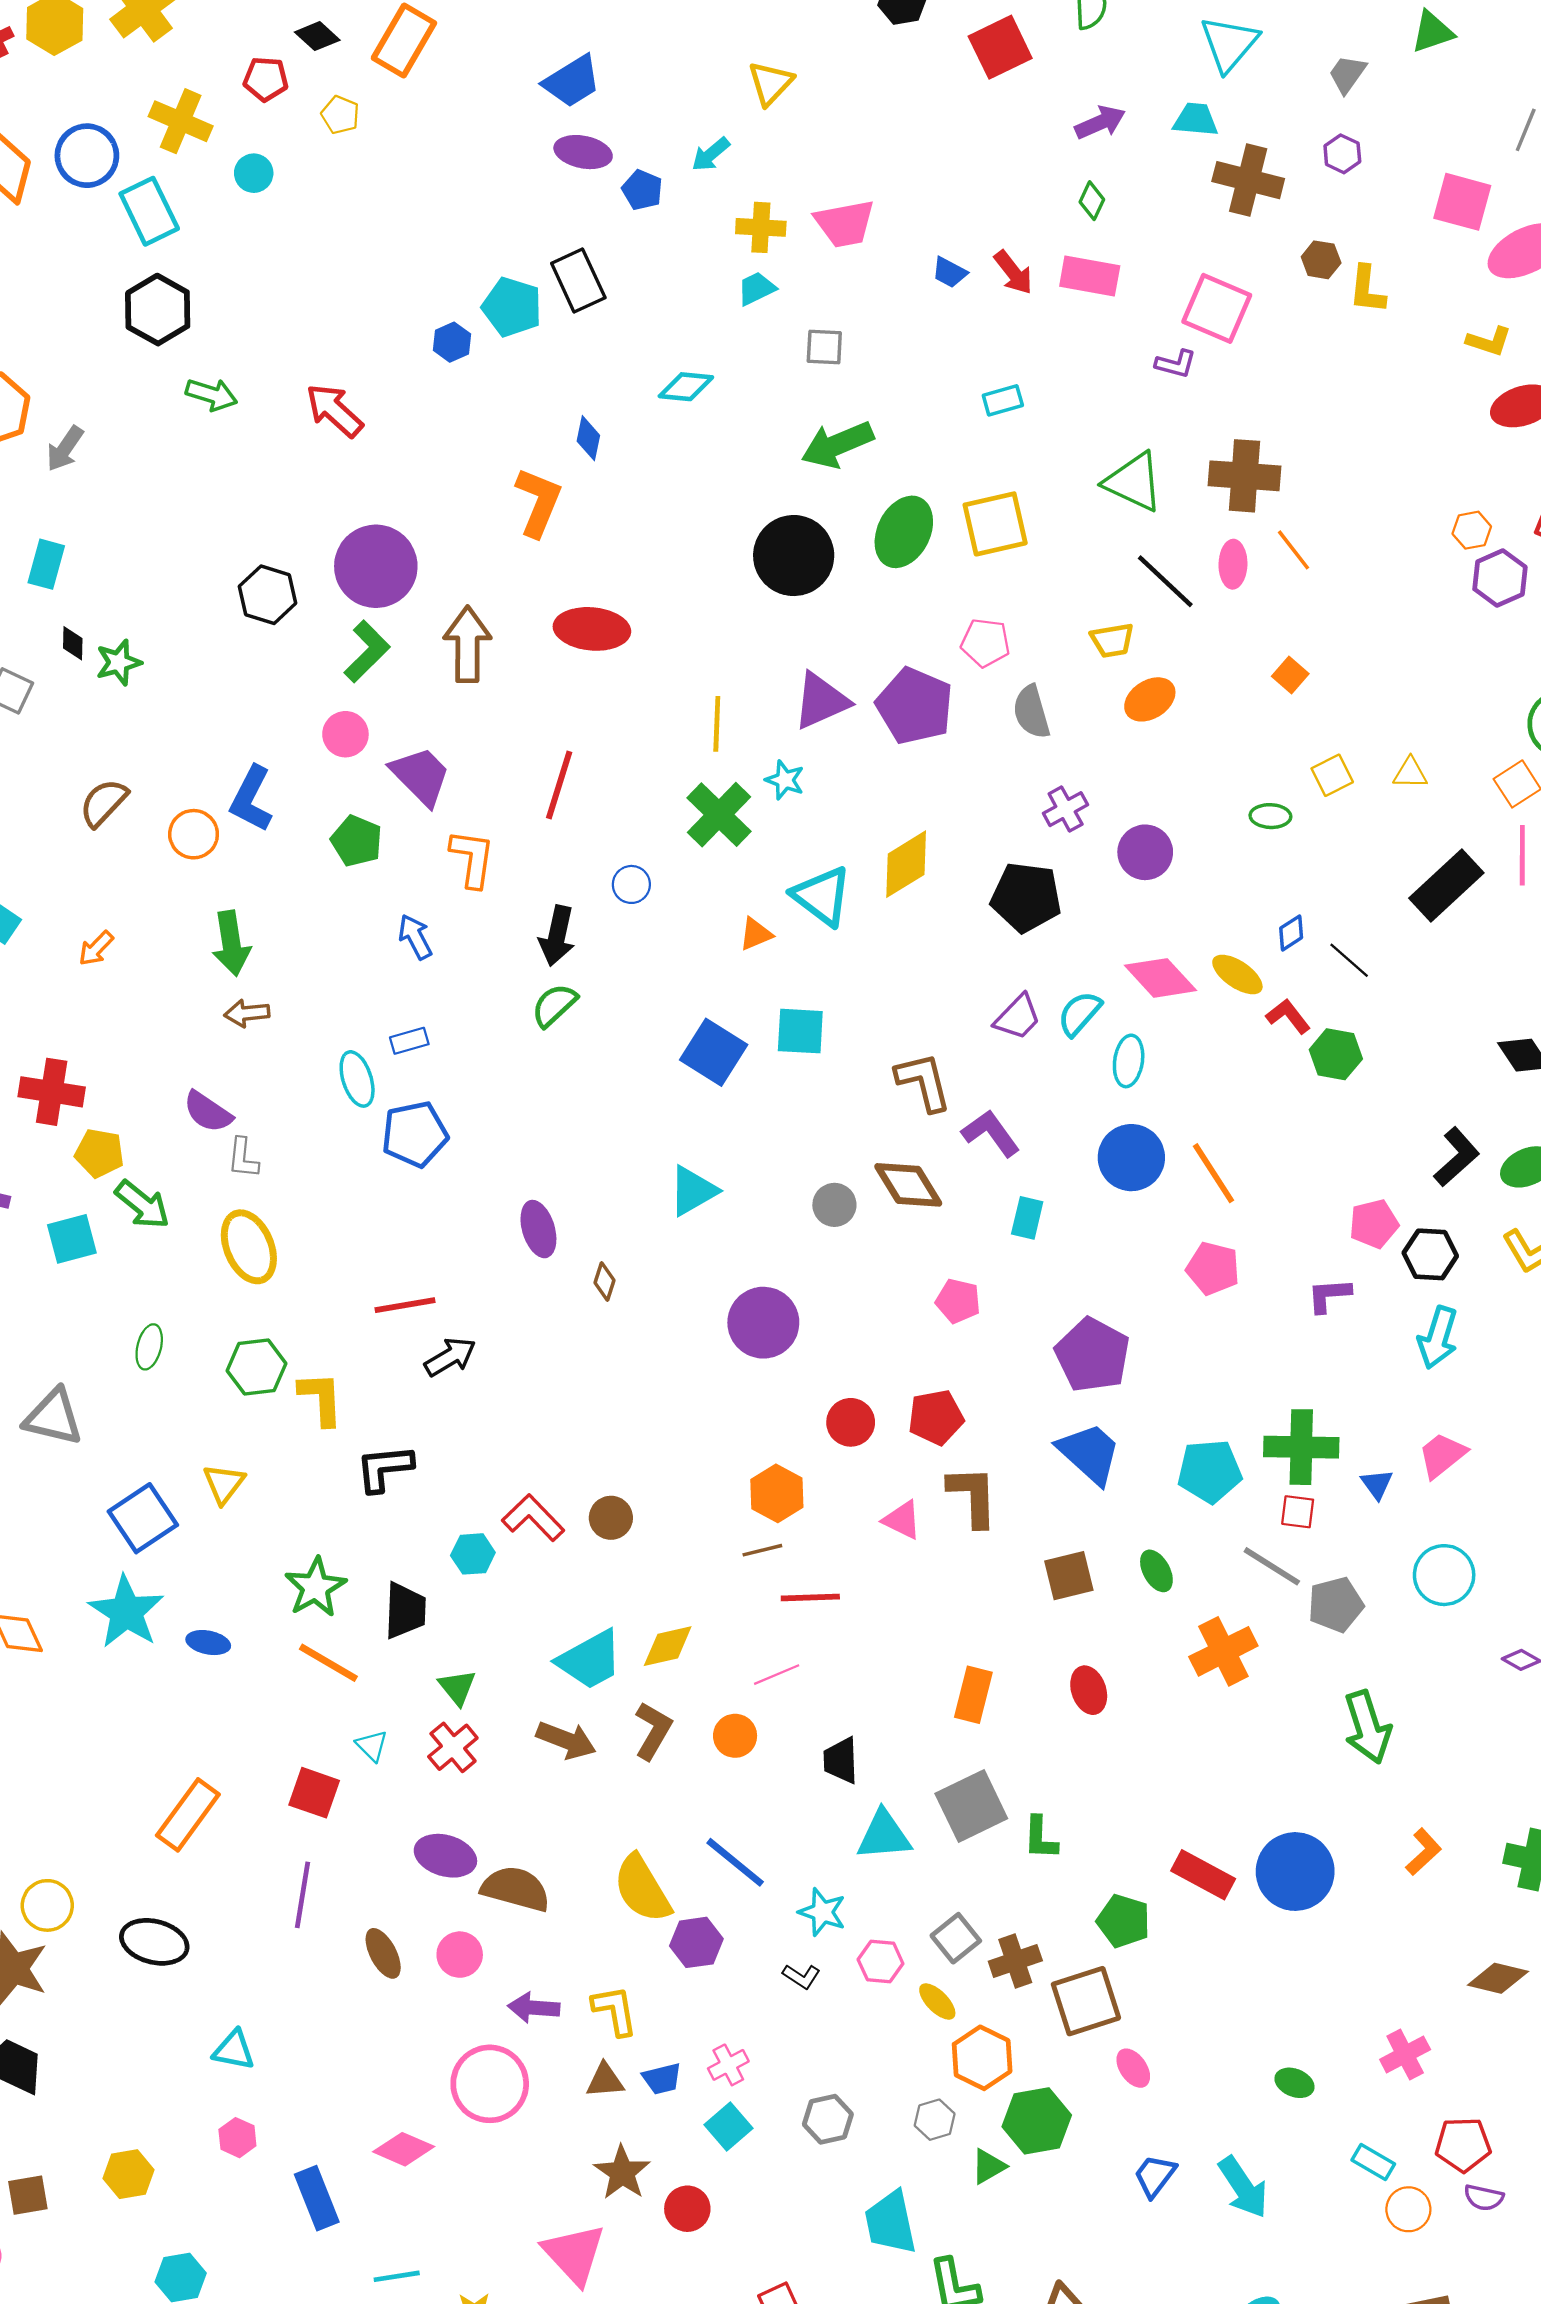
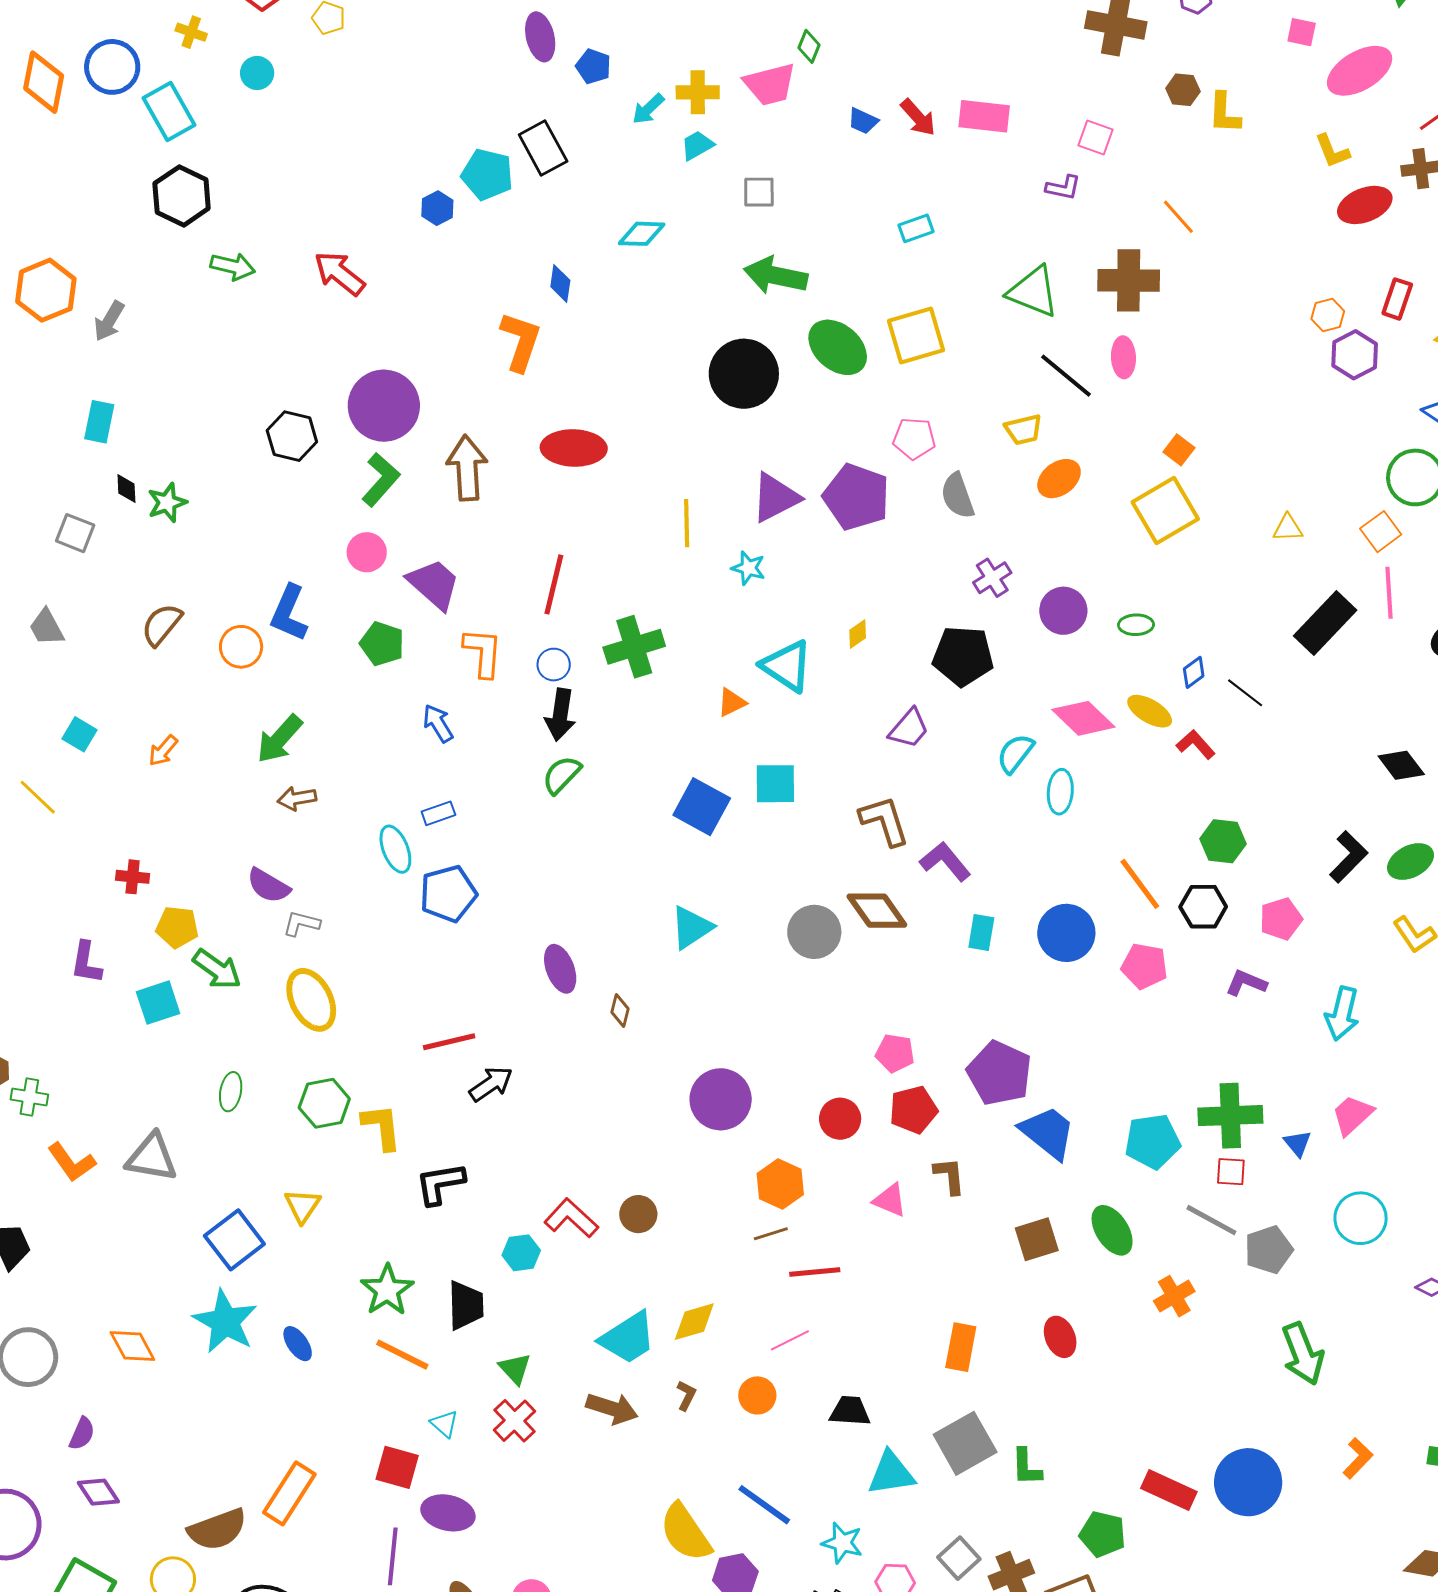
yellow cross: (181, 121) -> (191, 32), size x0.6
purple ellipse: (583, 152) -> (540, 37), turned 69
cyan arrow: (711, 154) -> (648, 109), moved
green diamond: (1092, 201) -> (809, 46), moved
pink square: (1462, 202) -> (1302, 32), size x0.6
pink square: (1217, 308) -> (1096, 137), size x0.6
yellow L-shape: (1489, 341) -> (1332, 151), turned 54
green arrow: (837, 445) -> (776, 276), turned 38
green ellipse: (904, 532) -> (838, 347), turned -72
orange line: (1293, 550) -> (1178, 217), moved
yellow square: (1332, 775) -> (1165, 511), moved, size x1.8
green cross: (719, 815) -> (634, 647), moved, turned 32
green ellipse: (1270, 816) -> (1136, 625), moved
yellow diamond: (906, 864) -> (858, 634), size x0.5
blue circle: (631, 884) -> (554, 665), moved
green arrow: (231, 943) -> (279, 739), turned 54
purple trapezoid: (1018, 1017) -> (909, 728), moved
green hexagon: (1336, 1054) -> (1223, 841), moved
red cross: (52, 1092) -> (133, 877), size x0.6
gray L-shape: (243, 1158) -> (301, 924), turned 102
blue circle: (1131, 1158) -> (1066, 933), moved
gray circle: (834, 1205) -> (814, 932), size x1.4
black hexagon: (1430, 1254) -> (1203, 907), moved
purple L-shape: (1329, 1295) -> (1246, 983), turned 30
pink pentagon: (958, 1301) -> (895, 1053), moved
purple circle: (763, 1323) -> (721, 1099), moved
purple pentagon: (1093, 1355) -> (999, 1073), moved
brown L-shape: (973, 1496) -> (950, 1176), size x0.7
green ellipse: (1156, 1571) -> (1112, 1230), size x1.4
blue ellipse: (208, 1643) -> (298, 1344), turned 48
orange cross: (1223, 1651) -> (1174, 1296), size x0.7
brown L-shape: (653, 1731) -> (686, 1395), size x0.6
black trapezoid: (841, 1760) -> (850, 1411), turned 99
purple ellipse: (445, 1856) -> (448, 1513), moved
brown semicircle: (516, 1889) -> (217, 1529), moved, turned 148

